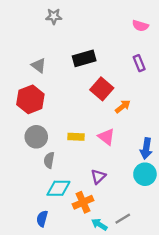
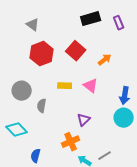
black rectangle: (84, 58) -> (91, 19), moved
red square: (102, 89) -> (76, 51), moved
red hexagon: (30, 99) -> (42, 54), moved
gray circle: (36, 137) -> (22, 91), moved
cyan diamond: (58, 188) -> (17, 130), moved, turned 45

